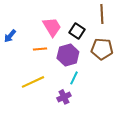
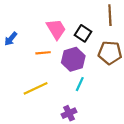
purple cross: (64, 97) -> (69, 113), moved

